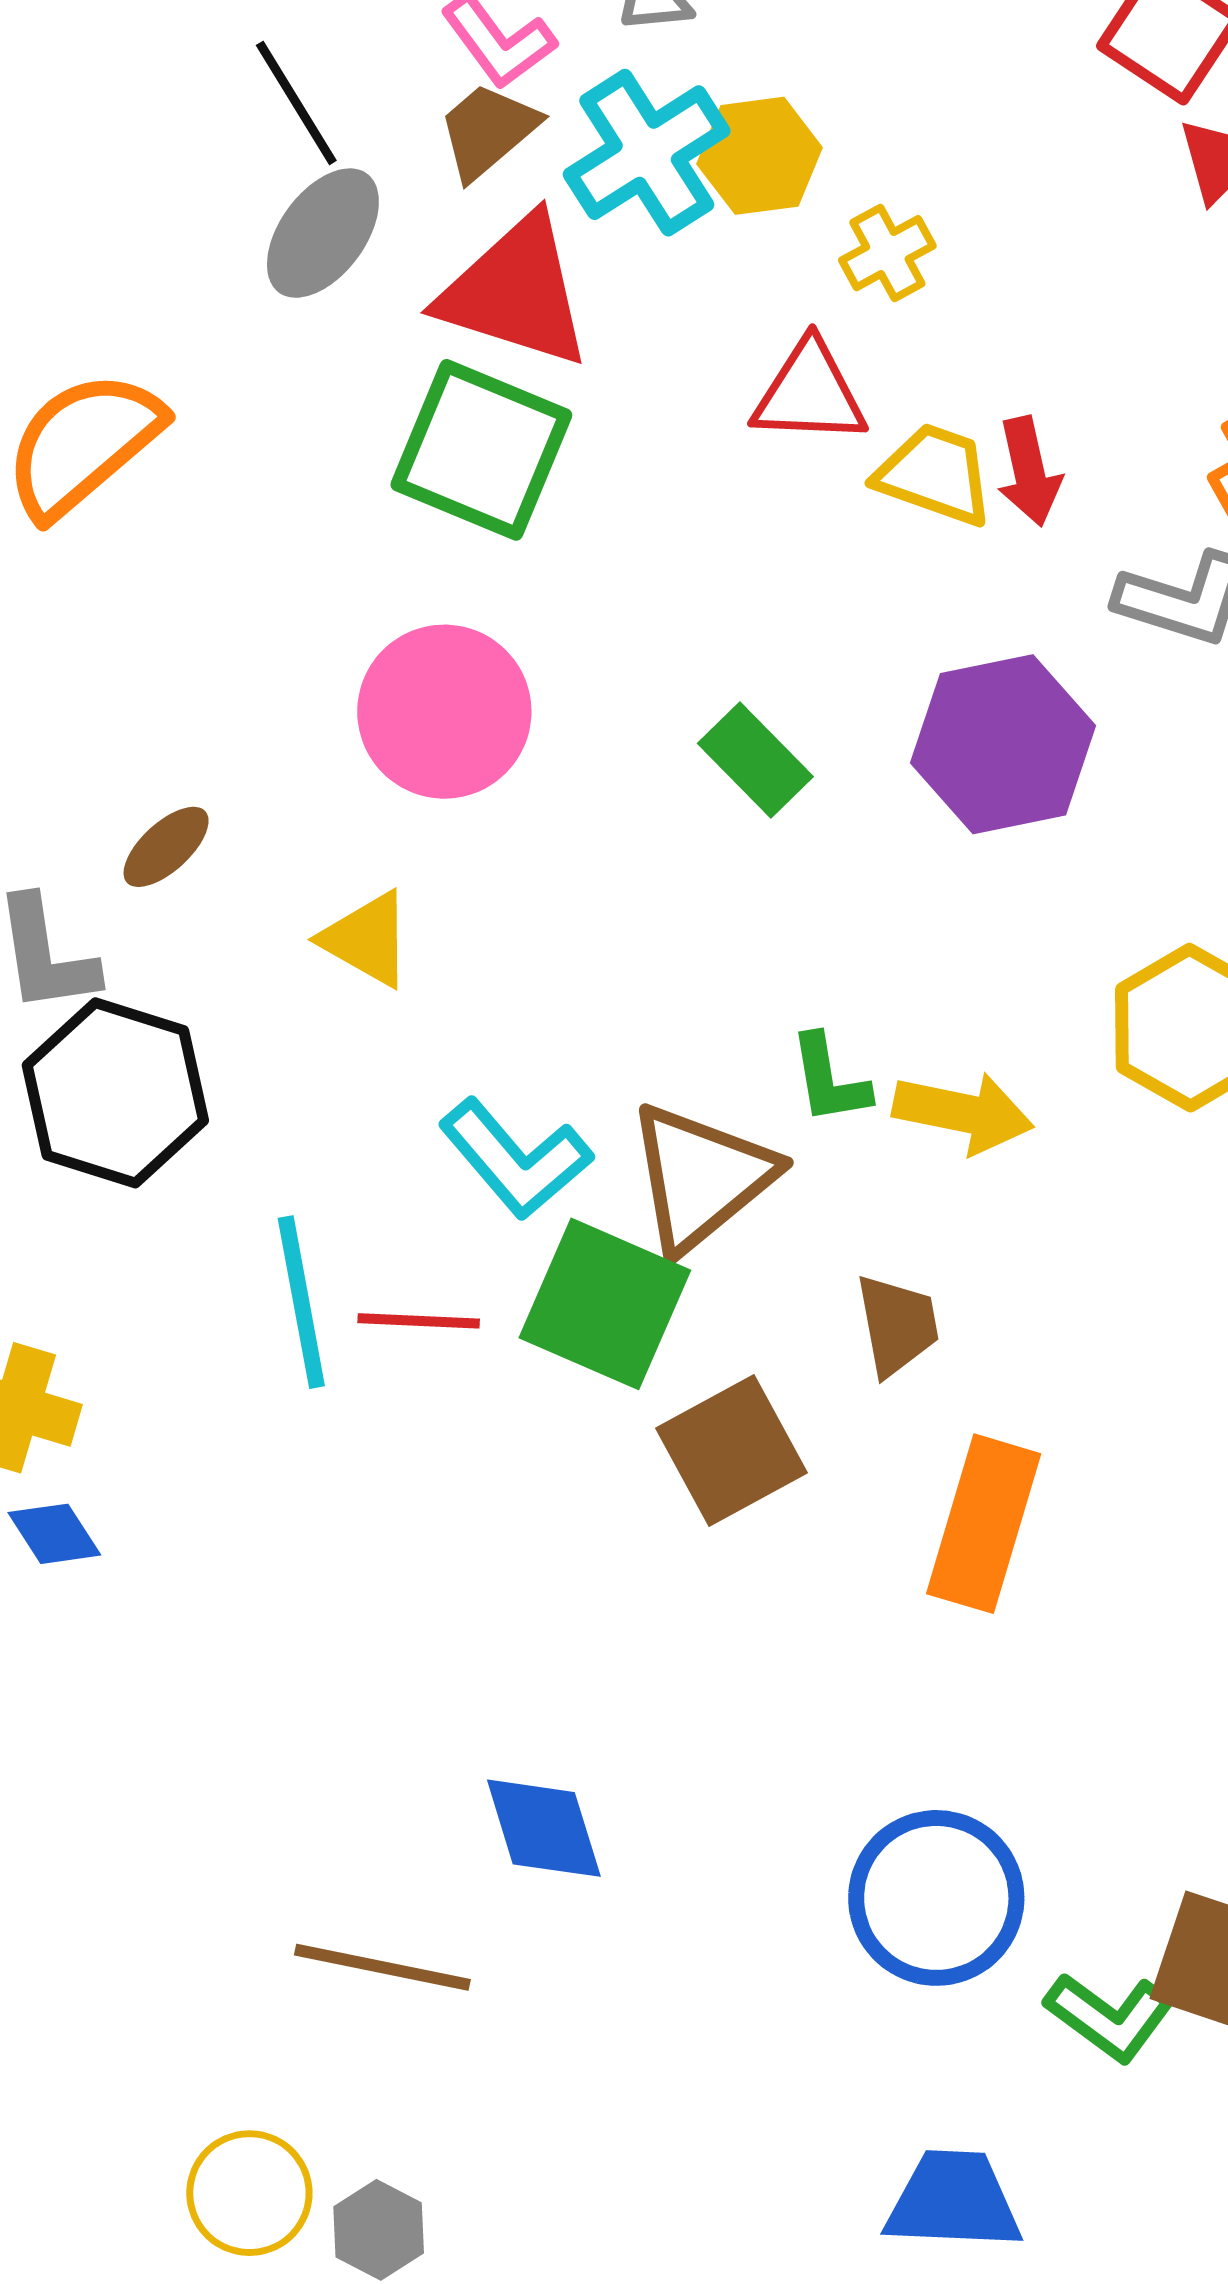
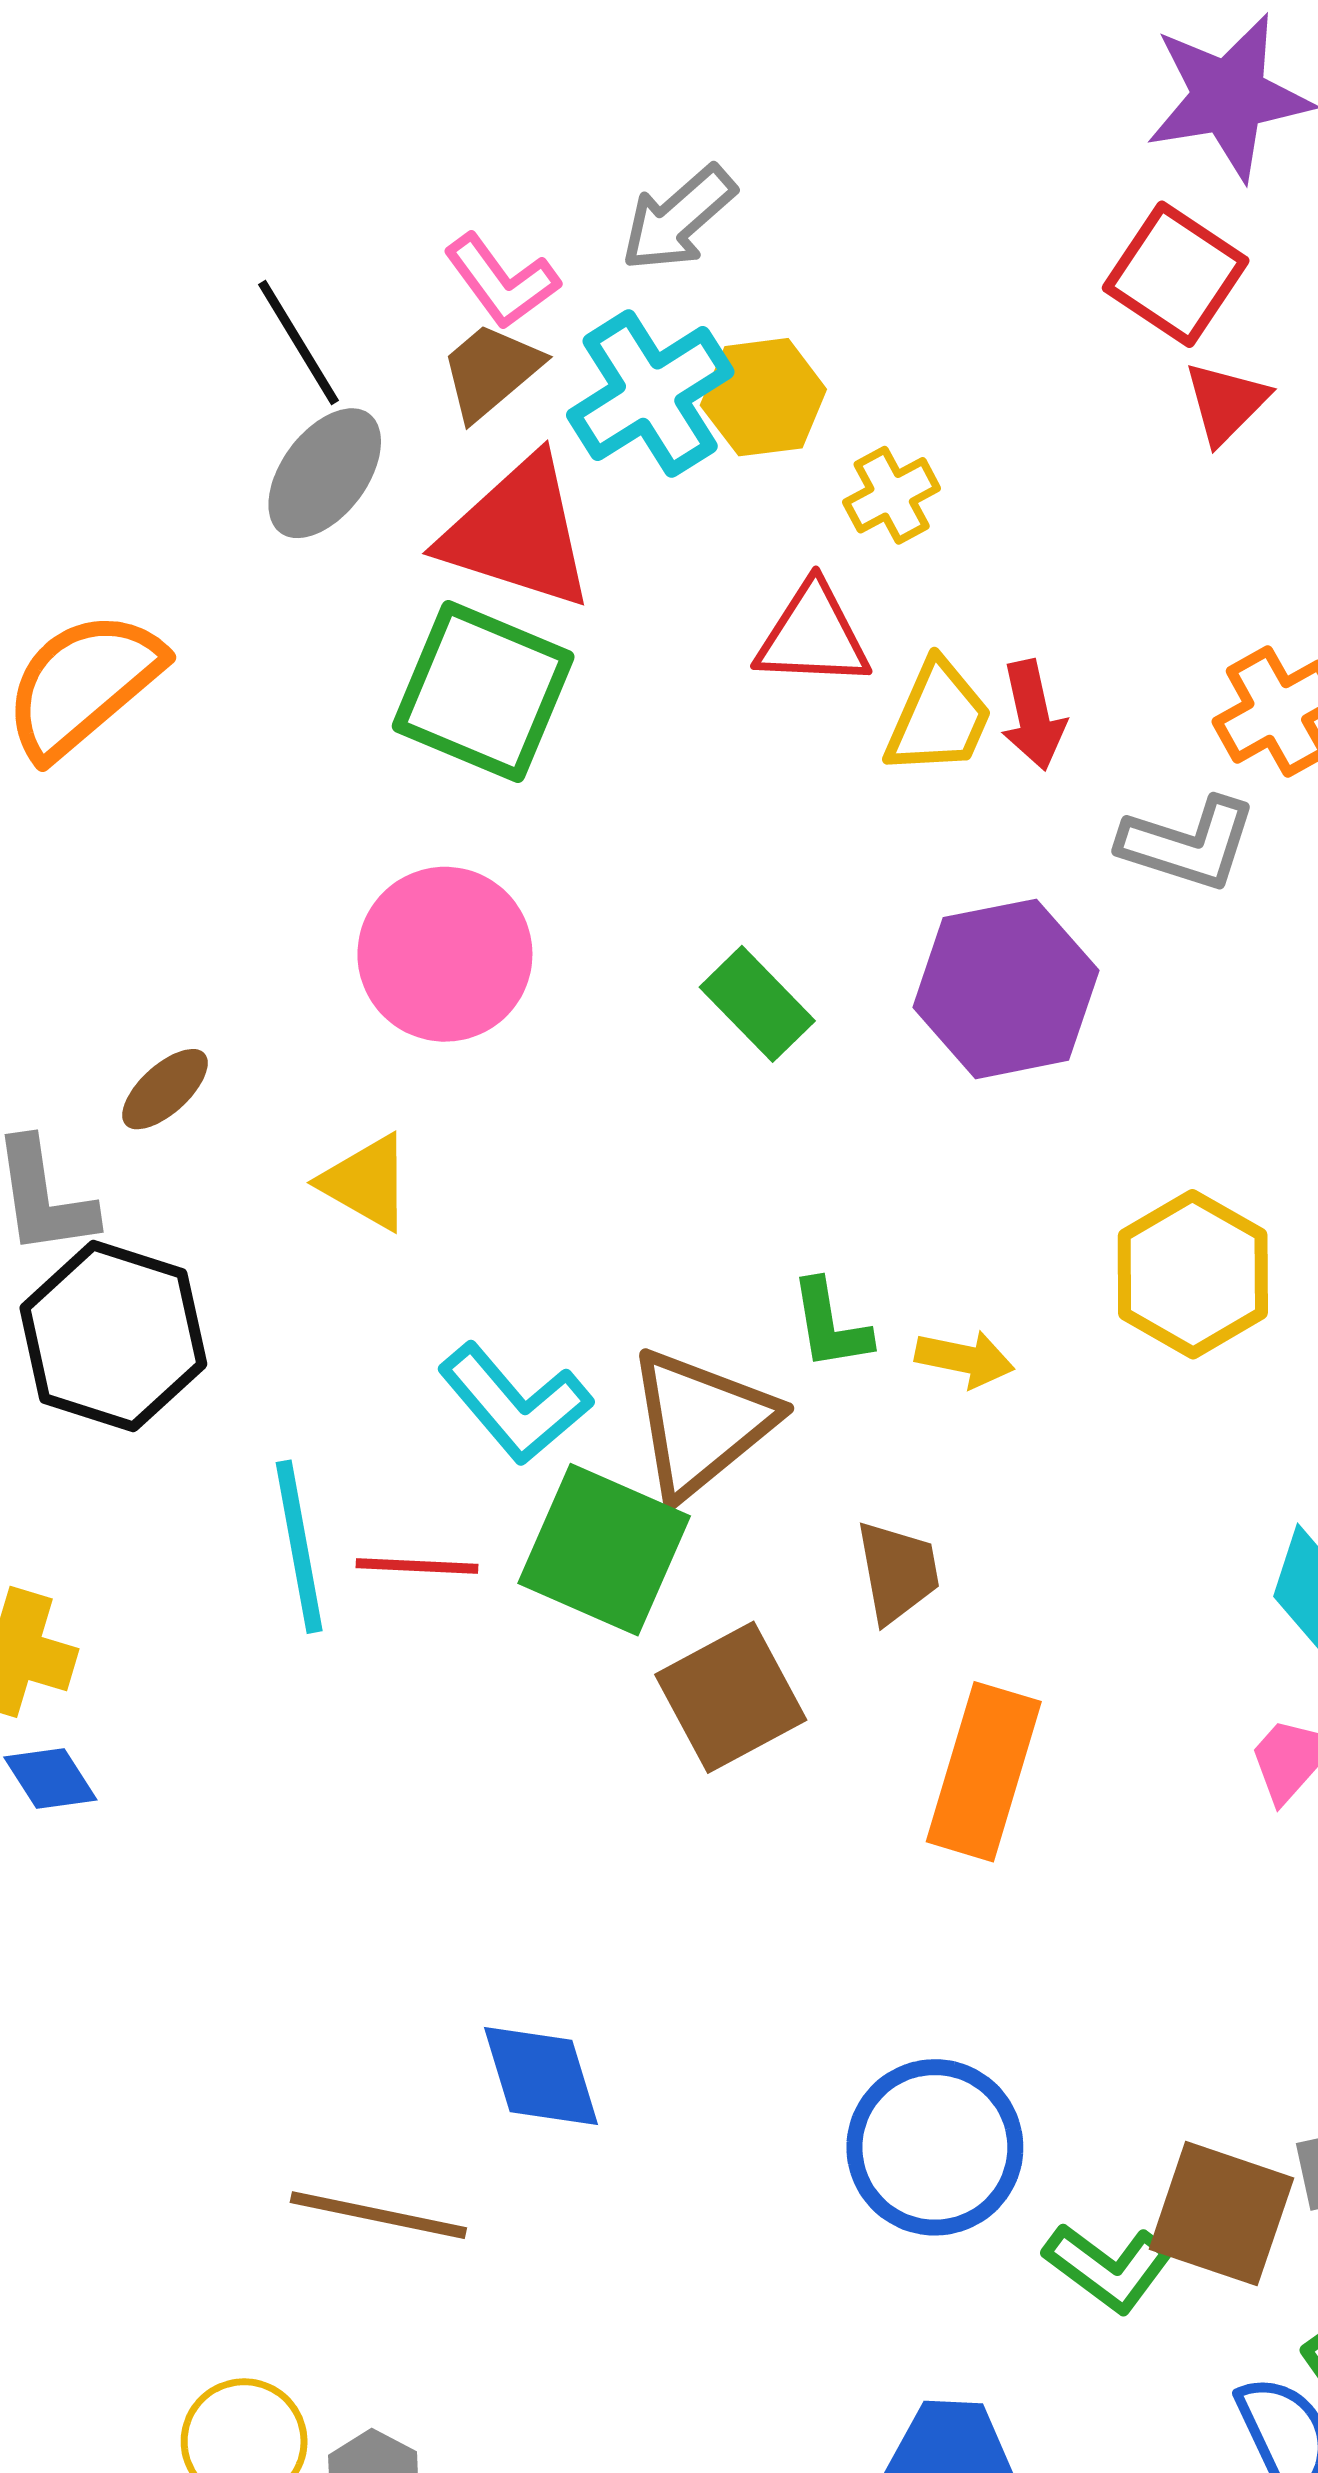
yellow trapezoid: (935, 474) -> (938, 718), turned 94
yellow arrow: (963, 1113) -> (965, 1359), size x0.7

